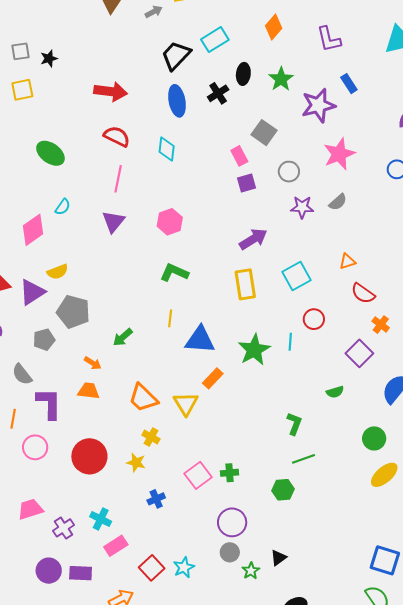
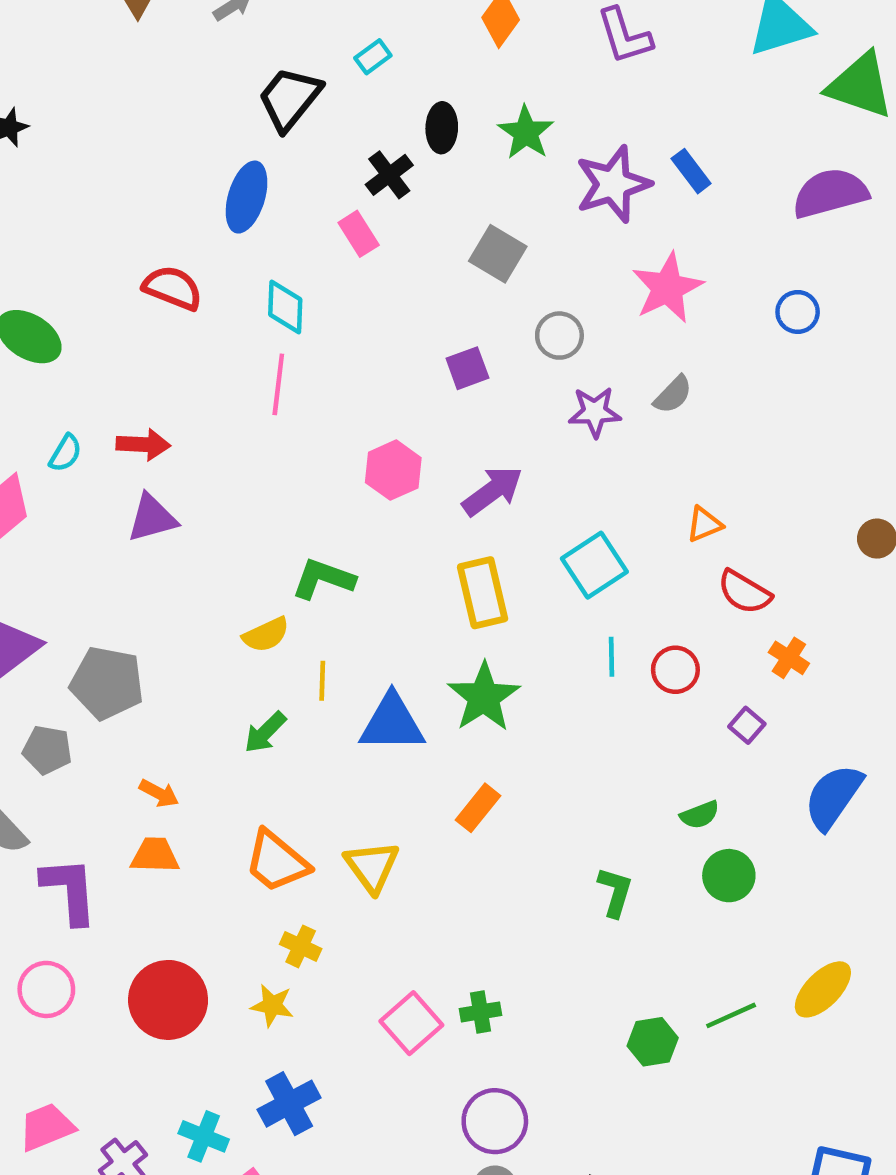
cyan rectangle: (215, 40) -> (373, 57), size x0.6
blue rectangle: (349, 84) -> (691, 171), moved
red arrow: (111, 91) -> (143, 444), moved, size x0.7
blue ellipse: (177, 101) -> (247, 197), moved, turned 32
pink rectangle: (239, 156) -> (359, 234), moved
pink line: (118, 179) -> (278, 384), moved
purple triangle: (113, 222) -> (152, 518), moved, turned 40
pink hexagon: (170, 222) -> (393, 470), moved
yellow semicircle: (58, 272) -> (266, 635), moved
red circle: (314, 319) -> (675, 670), moved
green arrow: (123, 337) -> (265, 732), moved
gray pentagon: (44, 340) -> (47, 750), turned 30
cyan line: (290, 342) -> (611, 657), moved
green star: (254, 350) -> (484, 697), moved
purple square: (359, 353) -> (747, 725), size x0.6
orange rectangle: (213, 378) -> (478, 808), moved
green circle: (374, 438) -> (729, 876), moved
green line: (303, 459) -> (731, 1015), moved
green hexagon: (283, 490) -> (653, 1042), moved
blue cross: (156, 499) -> (289, 1104), moved, size x1.5

